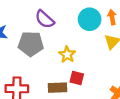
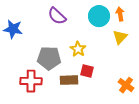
gray pentagon: (31, 44) -> (49, 58), moved

